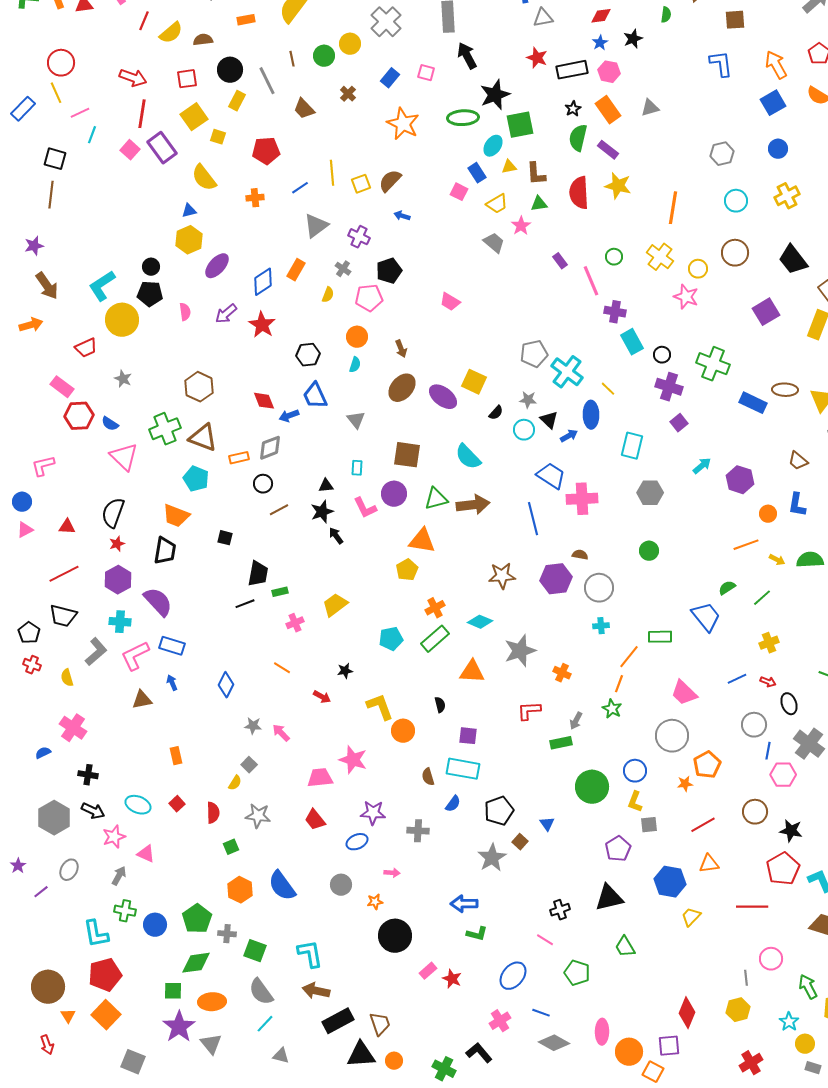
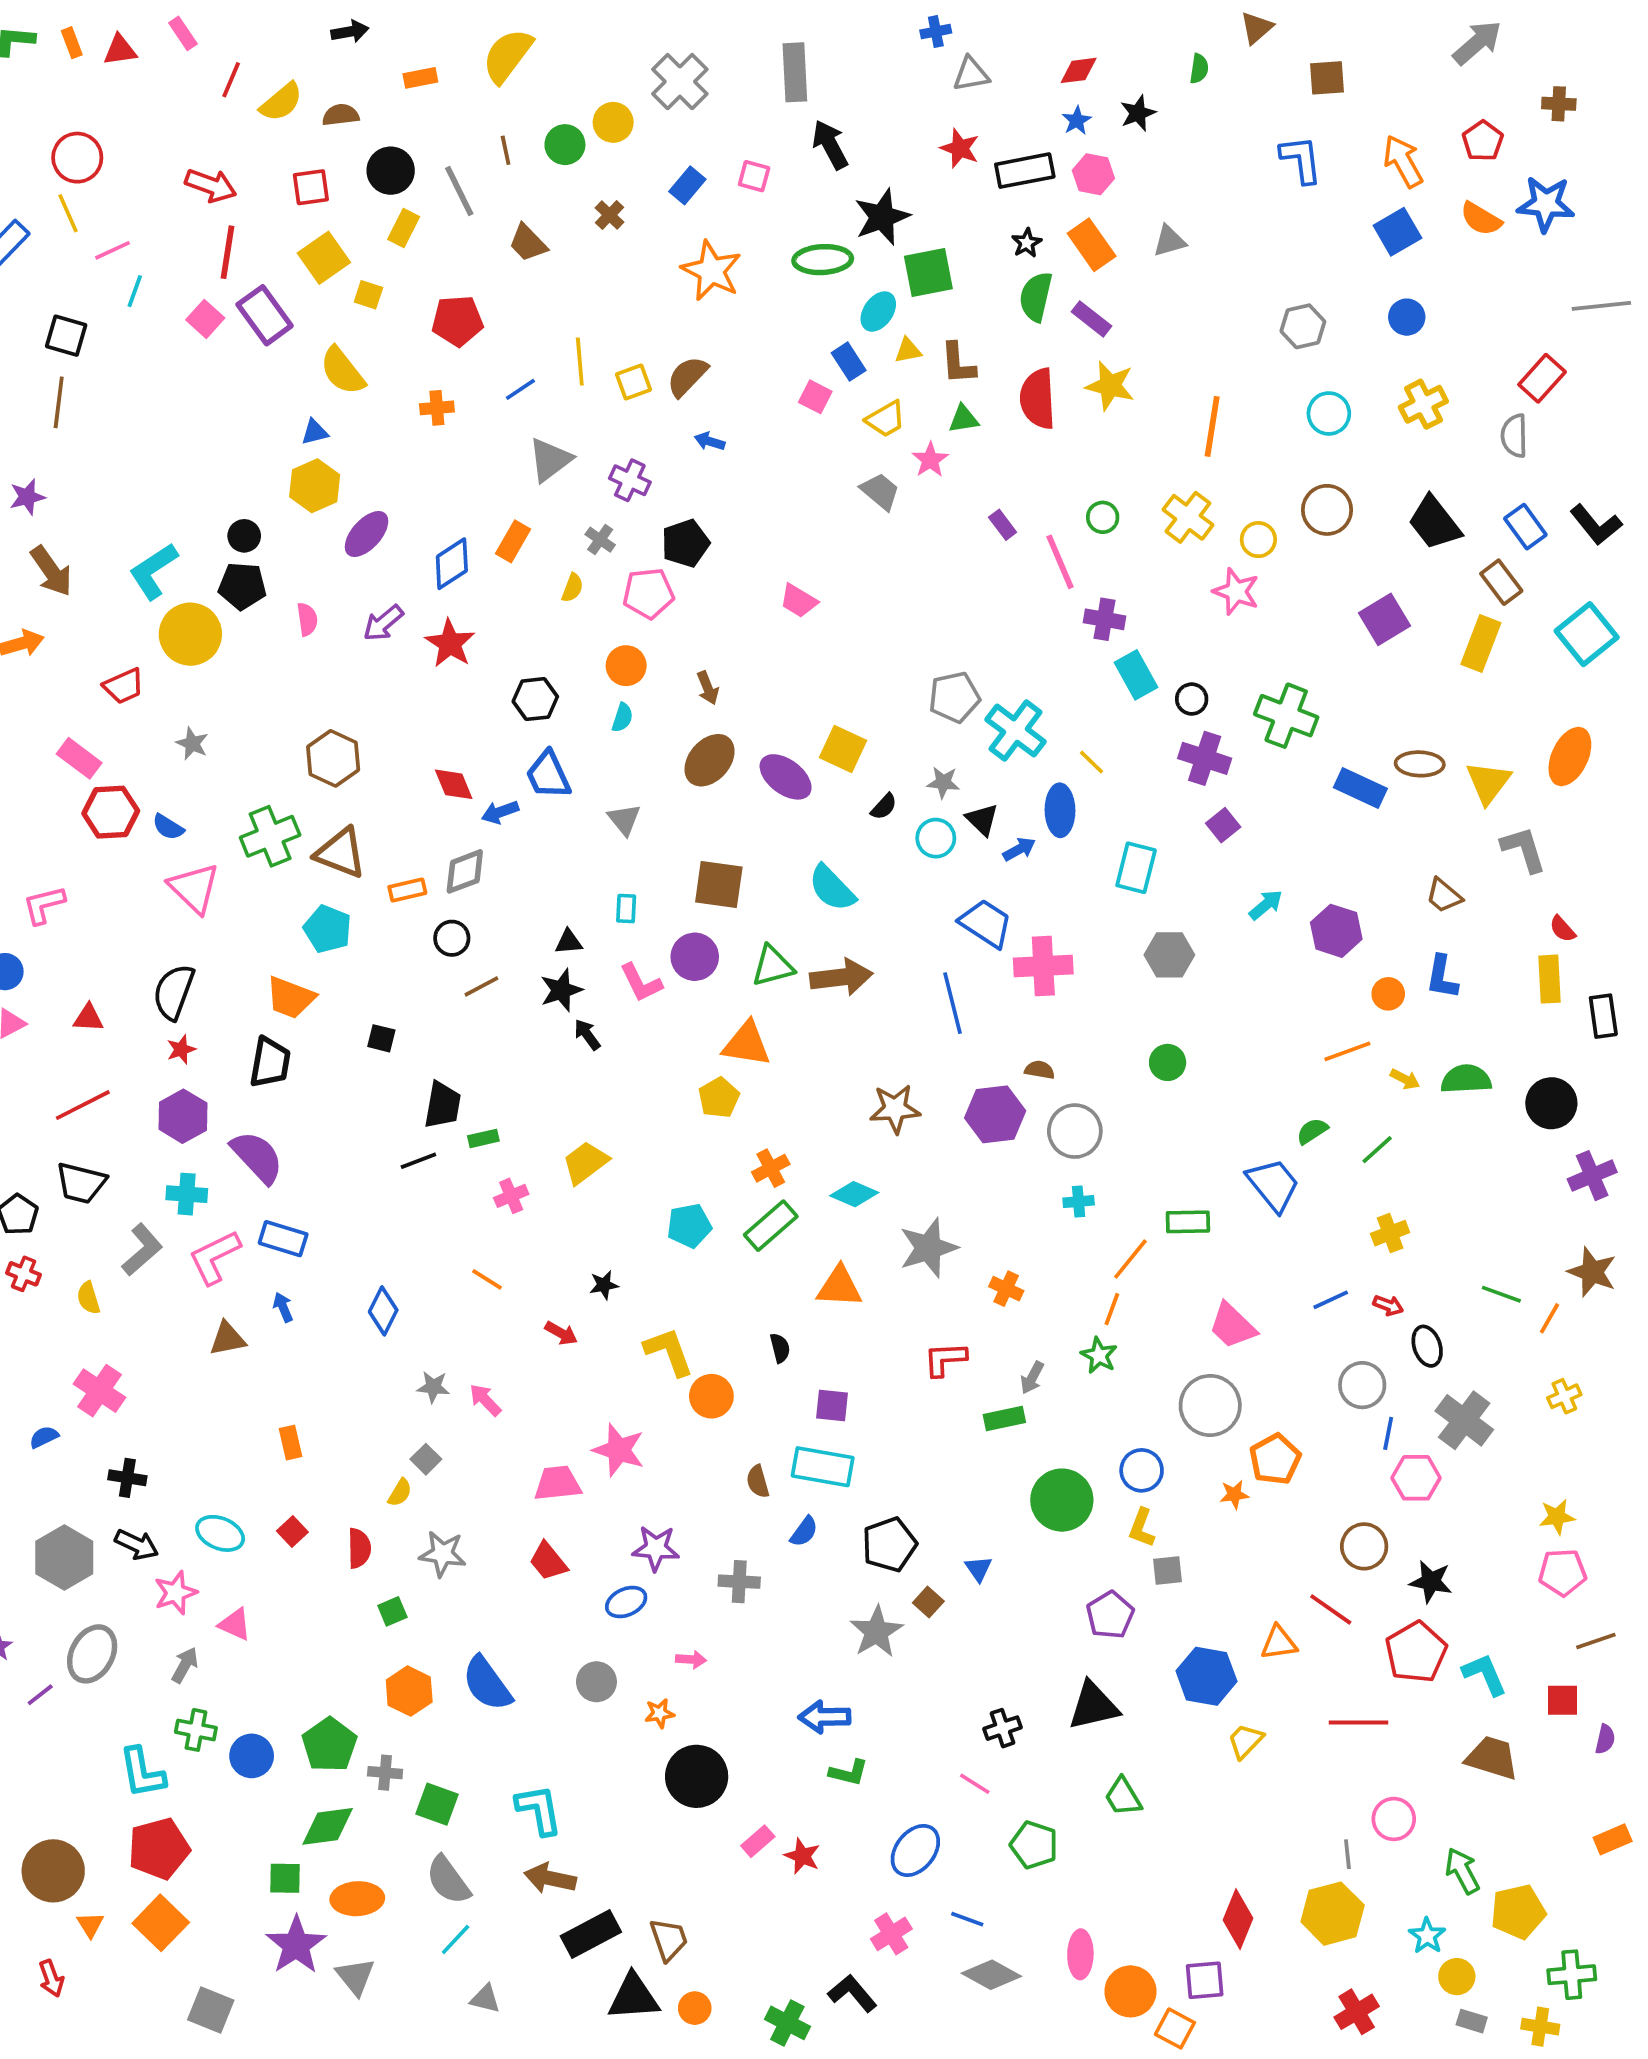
red line: (703, 825) -> (1331, 1609), moved, turned 65
gray ellipse: (69, 870) -> (92, 1654), size x1.4
yellow hexagon: (738, 1010) -> (1333, 1914), size x1.4

